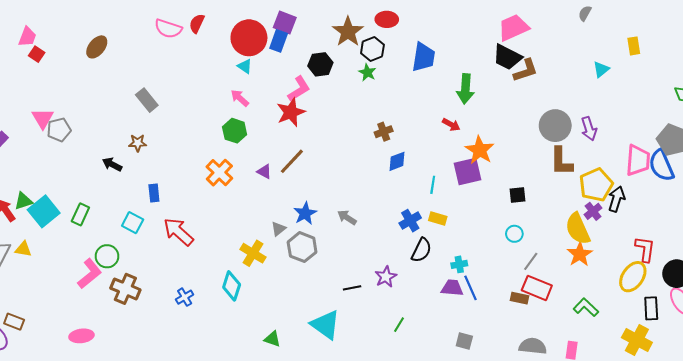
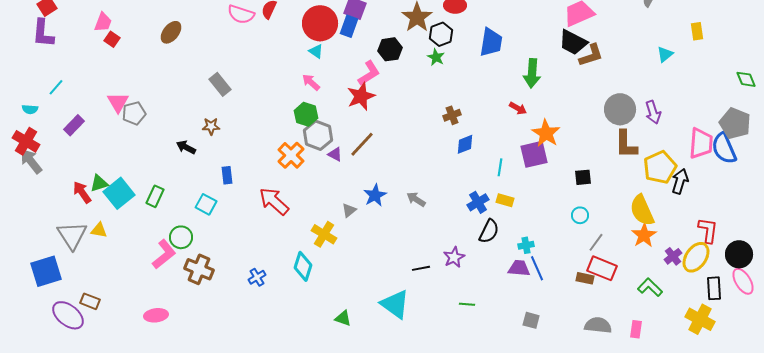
purple cross: (593, 211) -> (673, 256), moved
red arrow: (178, 232) -> (274, 201), moved
gray hexagon: (302, 247) -> (318, 135), moved
green line: (399, 325) -> (467, 304), turned 63

